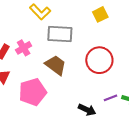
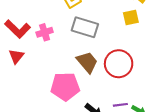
brown trapezoid: (56, 65) -> (87, 62), moved
pink pentagon: (33, 92) -> (65, 87), moved

